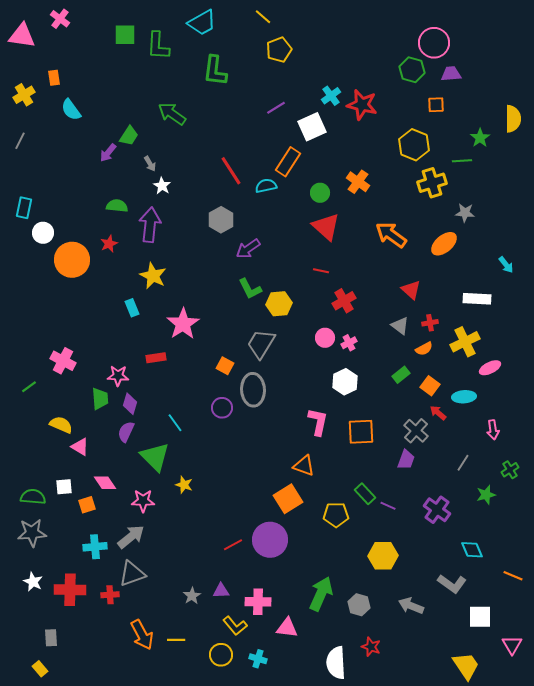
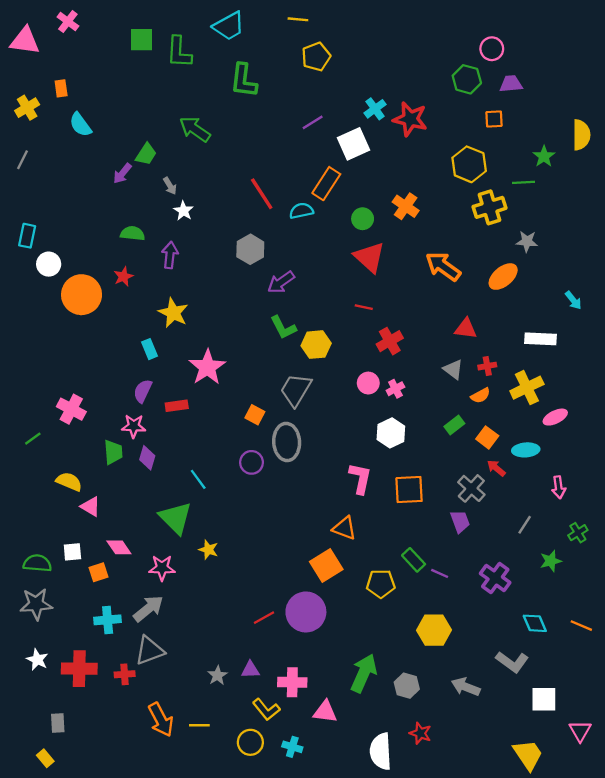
yellow line: (263, 17) -> (298, 19), turned -36
pink circle: (434, 43) -> (492, 49), size x0.7
purple arrow: (150, 225) -> (170, 255), size x0.7
red triangle: (411, 290) -> (466, 329), turned -35
purple semicircle: (126, 432) -> (143, 391), moved
purple trapezoid: (406, 460) -> (460, 521), turned -40
orange line: (513, 576) -> (581, 626), moved

